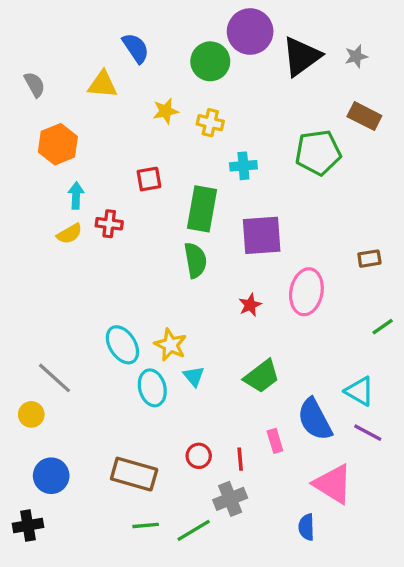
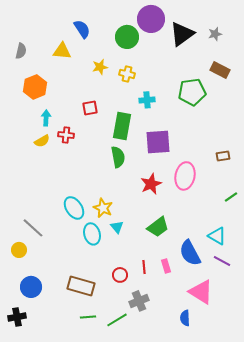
gray semicircle: (35, 85) -> (21, 51), turned 42
red star: (250, 305) -> (151, 184), size x1.5
red line: (240, 459) -> (144, 267), moved

